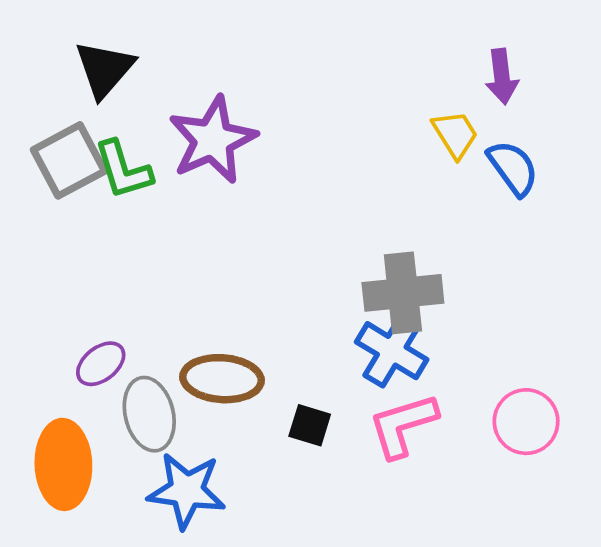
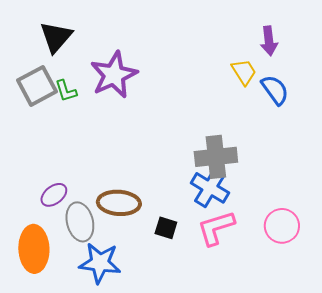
green L-shape: (123, 170) -> (66, 91), size x0.7

